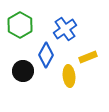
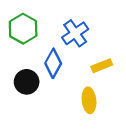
yellow ellipse: (69, 76) -> (89, 100), moved

